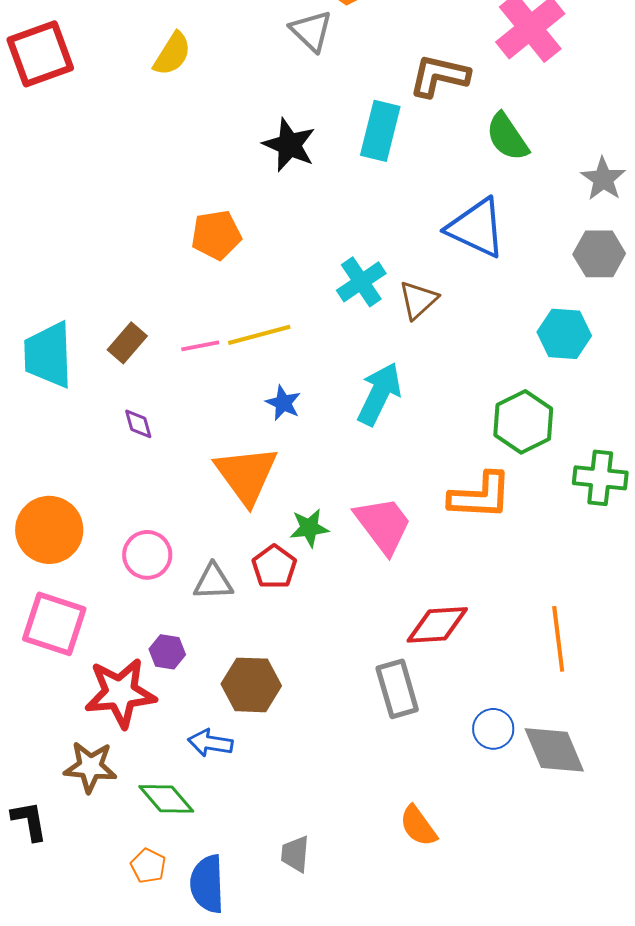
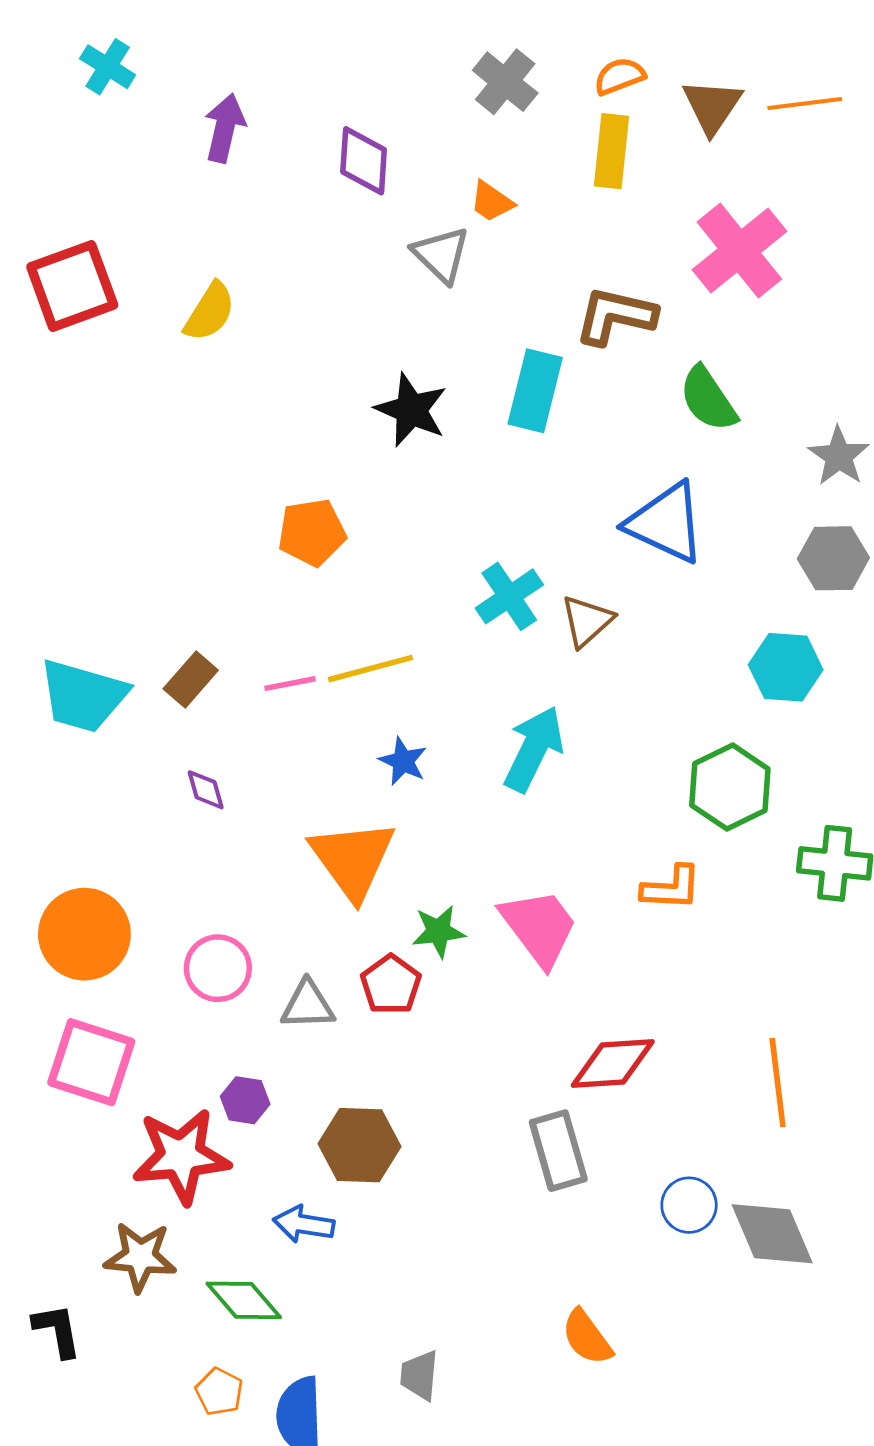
yellow semicircle: (172, 54) -> (210, 312), moved
cyan trapezoid: (48, 355) -> (83, 696), turned -72
orange L-shape: (480, 496) -> (671, 888), size x0.7

